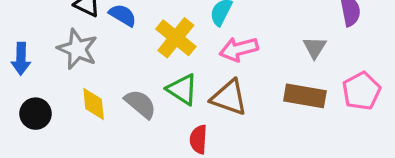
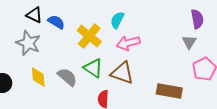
gray triangle: (315, 47) -> (189, 42), moved
brown rectangle: (305, 96) -> (169, 91), moved

